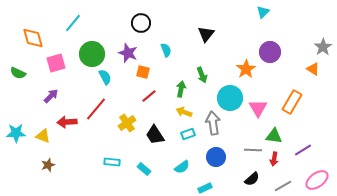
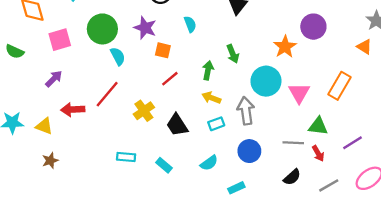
red arrow: (274, 159) -> (318, 153), turned -40

